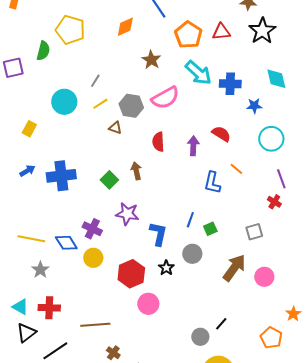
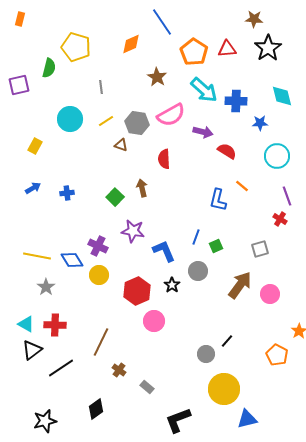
gray line: (95, 81) -> (101, 87), moved, turned -40
purple arrow: (193, 146) -> (203, 132), moved, turned 102
blue cross: (61, 176) -> (67, 193), size x0.5
blue L-shape: (158, 234) -> (164, 251), turned -35
brown line: (95, 325) -> (101, 342), turned -60

